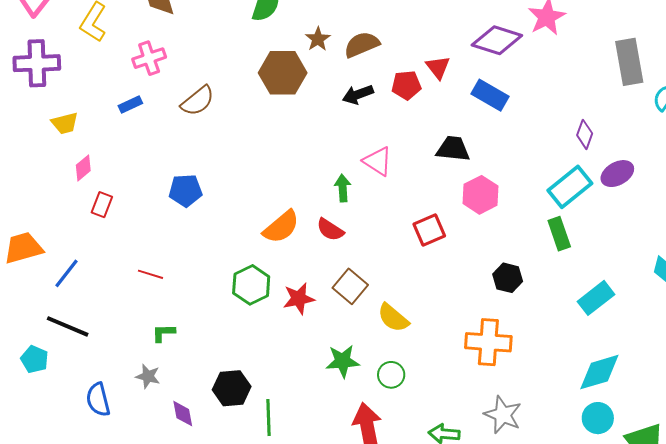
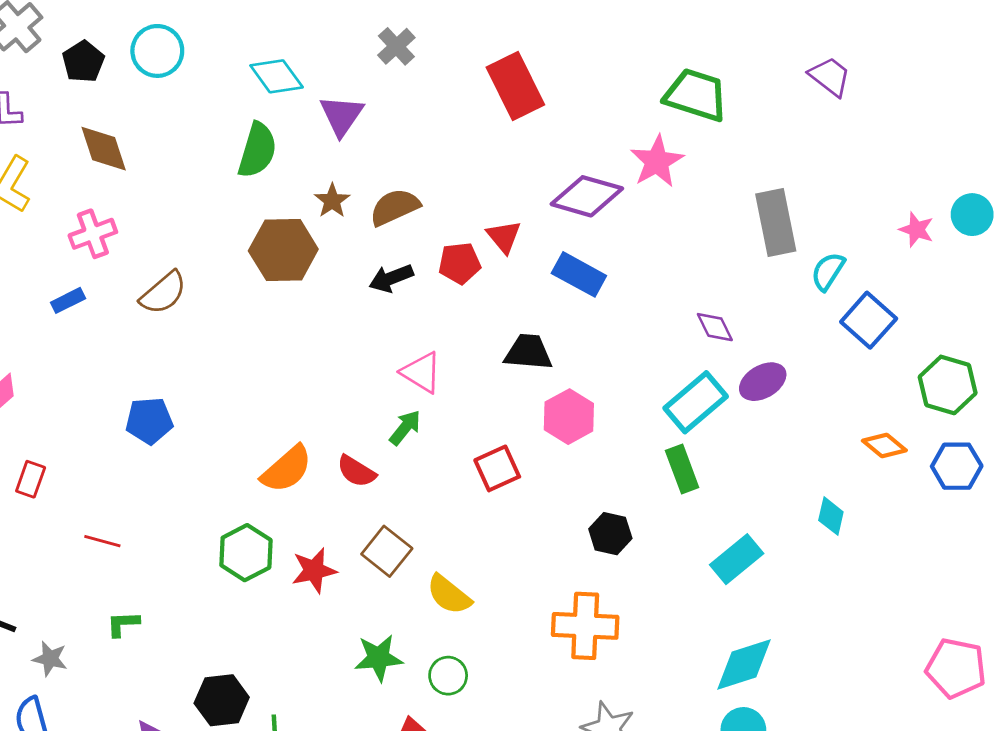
purple diamond: (585, 134) -> (715, 327), turned -44
green arrow: (343, 188) -> (405, 428), moved, turned 44
red rectangle: (102, 205) -> (31, 479), moved
gray star: (148, 376) -> (50, 659), moved

